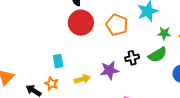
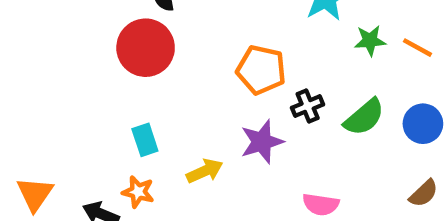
red circle: (81, 23) -> (146, 48), moved
orange pentagon: (117, 25) -> (261, 70), moved
green semicircle: (158, 55) -> (364, 117), moved

